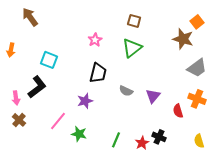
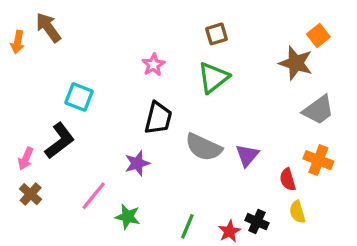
brown square: (134, 21) -> (217, 34), turned -32
orange arrow: (11, 50) -> (18, 42), moved
gray semicircle: (126, 91) -> (204, 147), size x1.6
pink arrow: (16, 98) -> (26, 158), turned 32
yellow semicircle: (199, 141) -> (297, 212), moved

